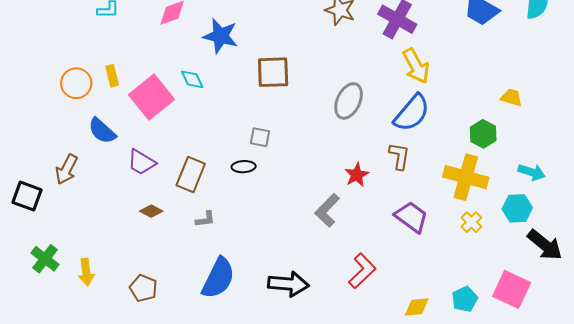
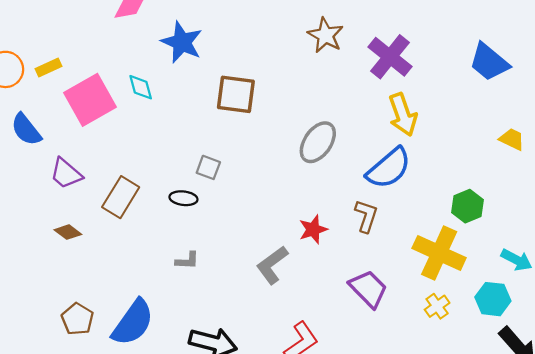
yellow rectangle: (112, 76) -> (49, 68), turned 70
yellow trapezoid: (512, 97) -> (512, 139), moved
gray L-shape: (205, 219) -> (187, 261), moved
brown pentagon: (143, 288) -> (77, 319), moved

